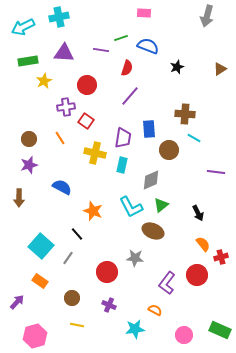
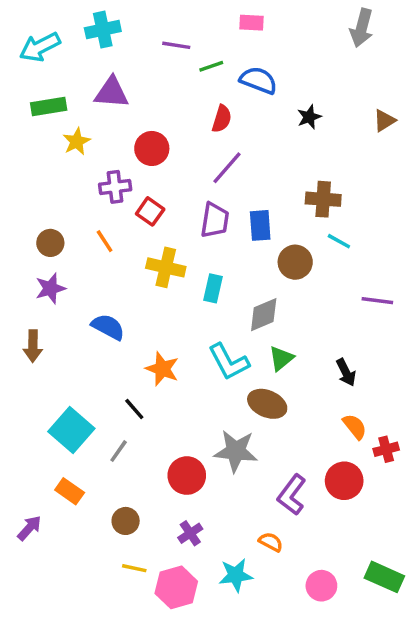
purple line: (101, 50) -> (176, 45), moved
purple trapezoid: (123, 138) -> (215, 220), moved
gray star: (135, 258) -> (236, 451), size x1.4
purple cross: (109, 305) -> (190, 533), turned 32
pink hexagon: (35, 336) -> (176, 587), moved

